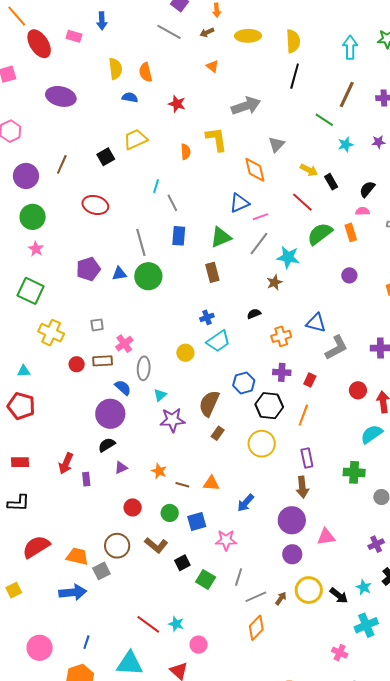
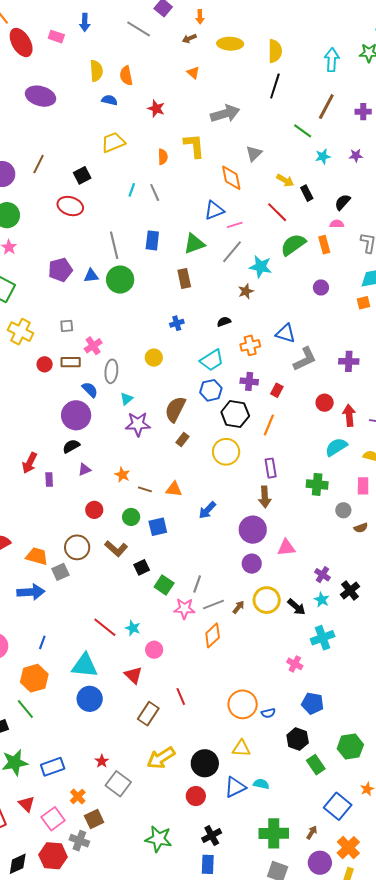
gray line: (169, 32) -> (139, 29), moved
black square: (106, 157) -> (82, 175), moved
gray line: (172, 203) -> (155, 193), moved
cyan trapezoid: (218, 341) -> (212, 360), moved
pink star: (226, 540) -> (184, 609), moved
purple cross: (376, 544) -> (322, 575), moved, turned -35

